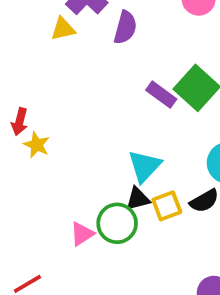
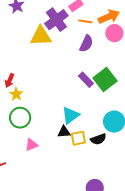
purple semicircle: (125, 28) -> (86, 44), moved
yellow triangle: (63, 29) -> (41, 36), size x1.6
green circle: (117, 223) -> (20, 118), moved

